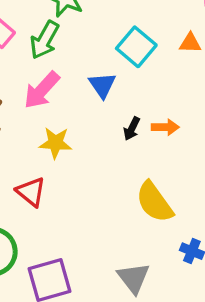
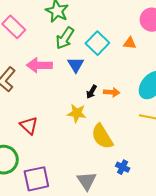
green arrow: (44, 40) -> (65, 38), moved
pink arrow: (42, 90) -> (39, 65), turned 45
yellow star: (56, 143) -> (77, 113), moved

